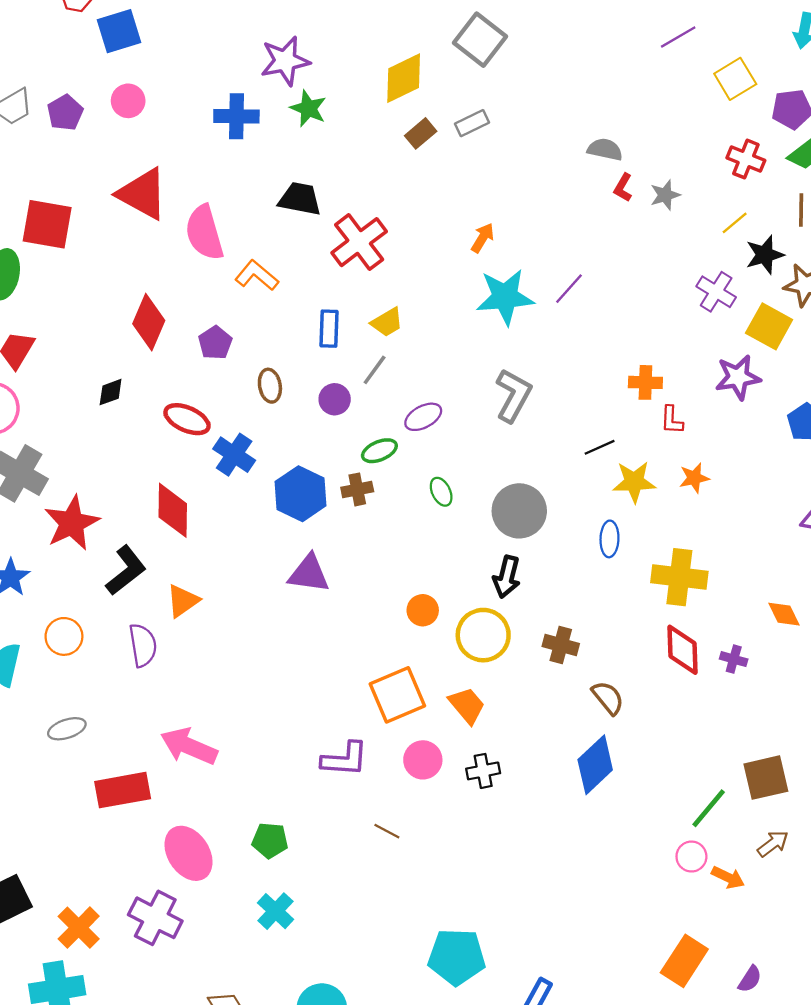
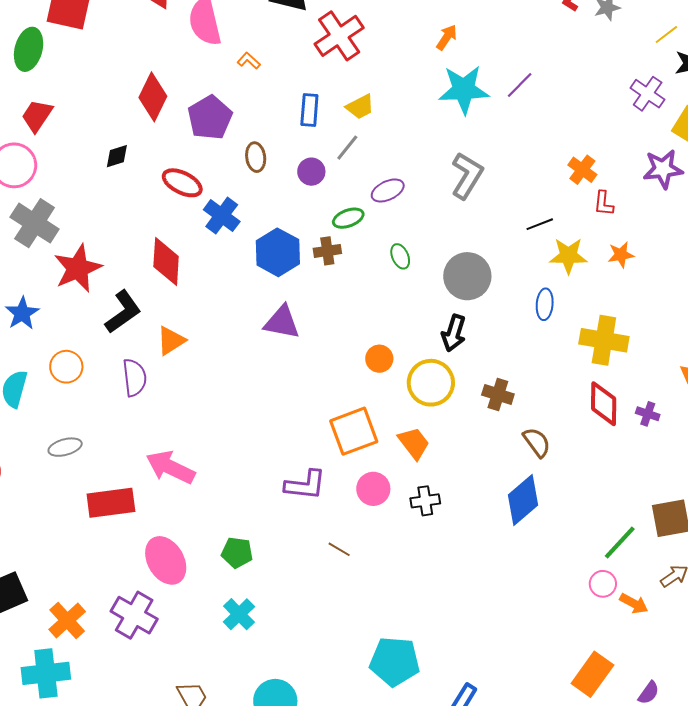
orange L-shape: (257, 275) -> (249, 61), size x0.6
purple pentagon: (215, 343) -> (210, 118), size x1.5
orange cross: (645, 382) -> (582, 170), turned 32

